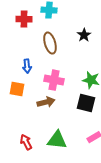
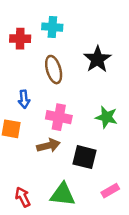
black star: (84, 35) -> (97, 59), size x1.5
black square: (86, 103) -> (85, 157), moved

